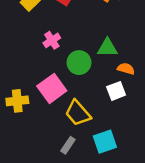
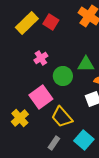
yellow cross: (17, 101) -> (20, 118), moved, turned -36
cyan square: (105, 142) -> (84, 140), turned -30

